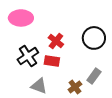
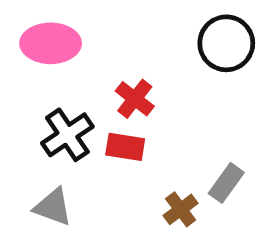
black circle: (94, 38) -> (226, 43), moved
gray triangle: (39, 86) -> (53, 207), moved

